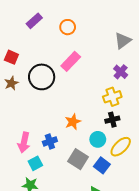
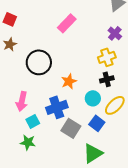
black circle: (42, 77) -> (39, 62), moved
blue cross: (50, 141) -> (57, 107), moved, size x1.5
gray square: (78, 159) -> (71, 128), moved

